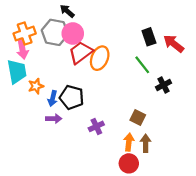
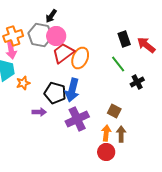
black arrow: (67, 11) -> (51, 16), turned -96
blue arrow: (53, 98) -> (72, 90), moved, size x1.6
purple cross: (96, 126) -> (77, 119), size x1.6

